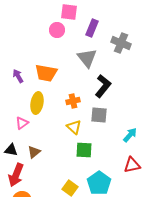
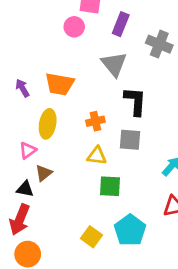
black L-shape: (103, 86) -> (135, 101), turned -35
yellow triangle: (74, 127) -> (97, 156), turned -35
black triangle: (11, 150) -> (25, 189), moved
brown triangle: (34, 152) -> (44, 173), moved

